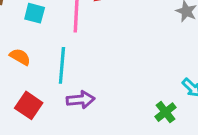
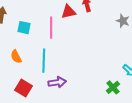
orange semicircle: (20, 57) -> (16, 57), turned -144

